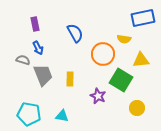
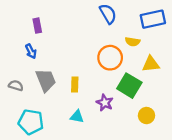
blue semicircle: (75, 33) -> (108, 14), moved
blue arrow: (38, 48) -> (31, 51), moved
gray semicircle: (23, 60) -> (16, 86), moved
cyan triangle: (62, 116) -> (77, 117), moved

